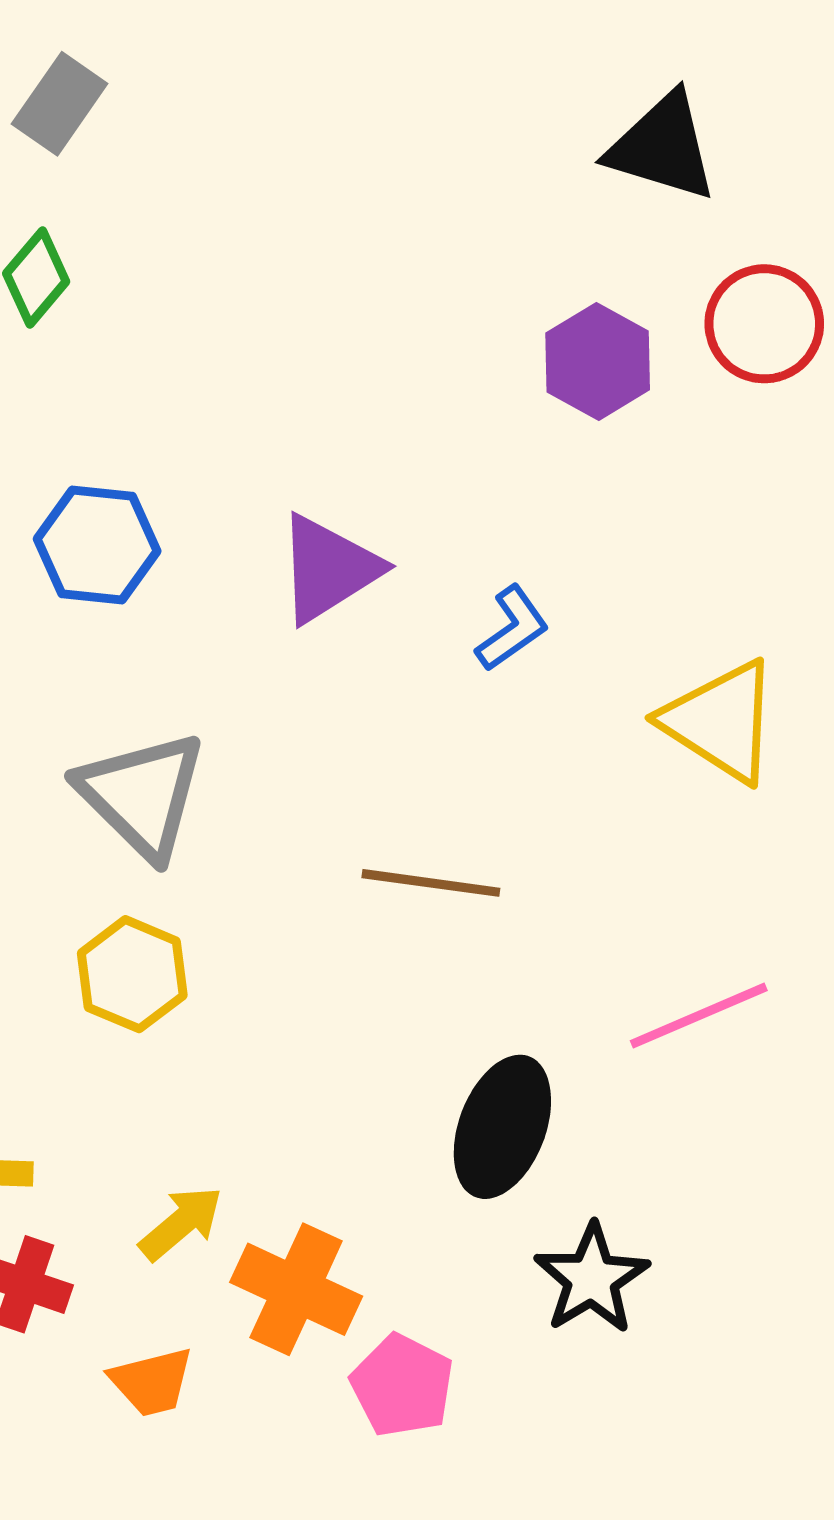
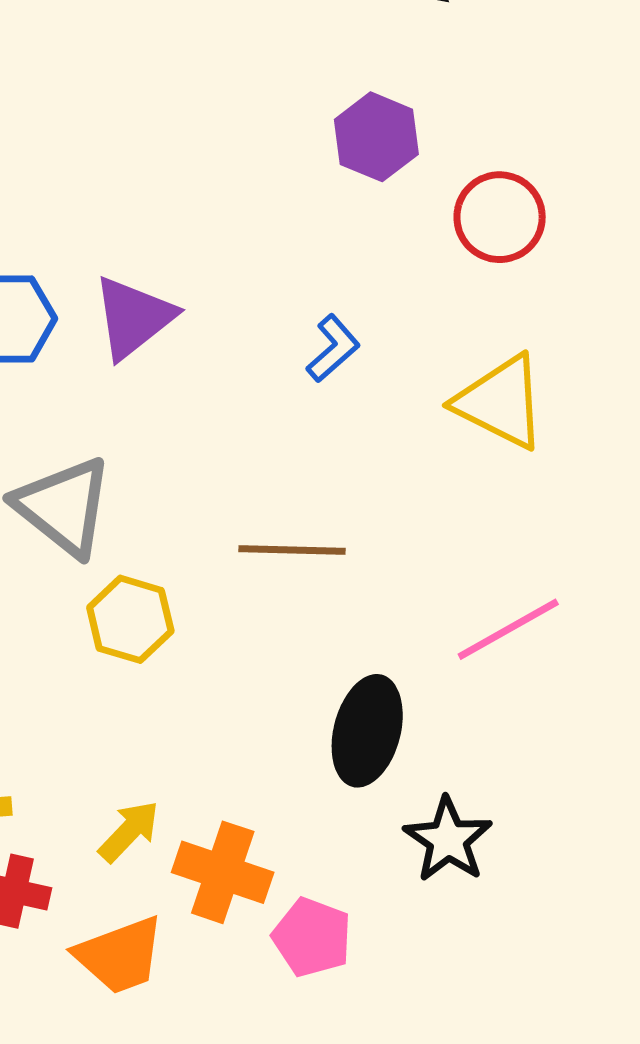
red circle: (764, 324) -> (500, 217), moved
purple triangle: (328, 569) -> (133, 317), moved
yellow hexagon: (132, 974) -> (130, 619), moved
orange trapezoid: (152, 1382) -> (120, 955), size x1.4

